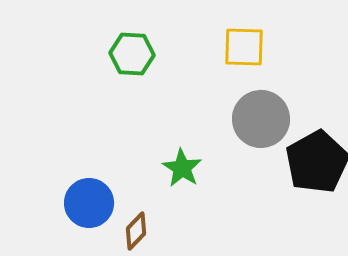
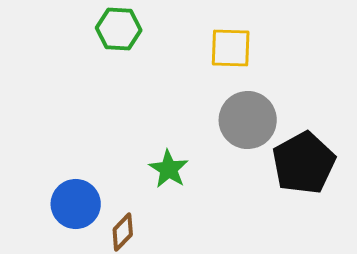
green hexagon: (132, 54) -> (119, 29), moved

